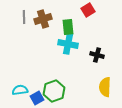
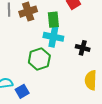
green hexagon: (54, 91) -> (39, 59), moved

